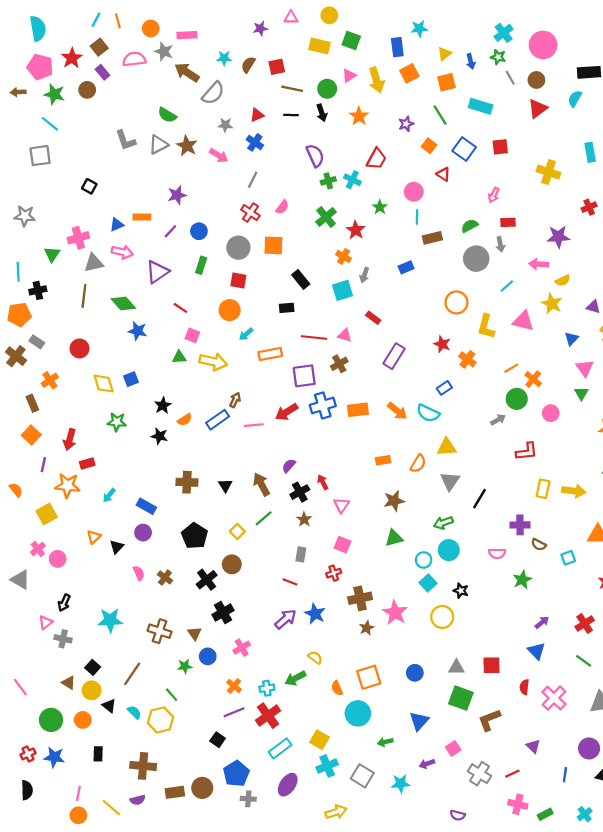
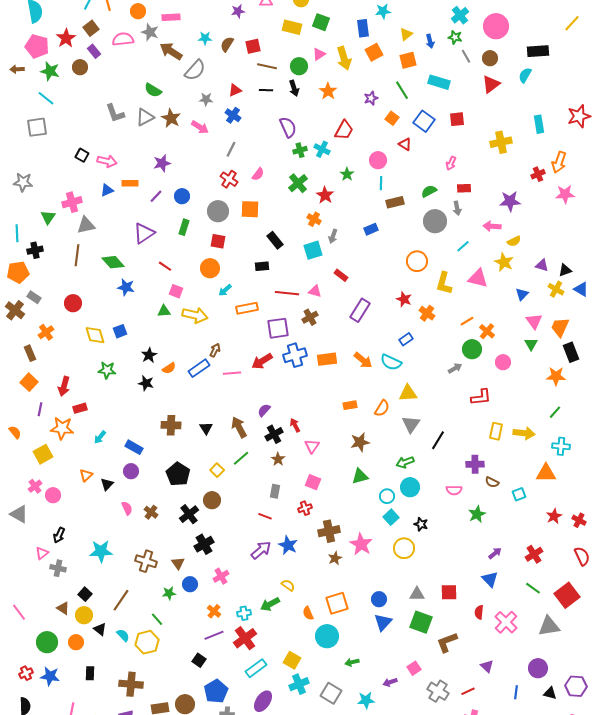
yellow cross: (549, 172) -> (501, 142), turned -30
pink arrow: (122, 252) -> (107, 161), moved
blue triangle: (419, 721) -> (383, 622), moved

